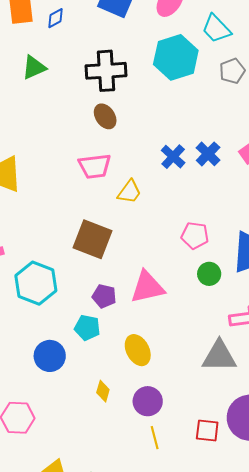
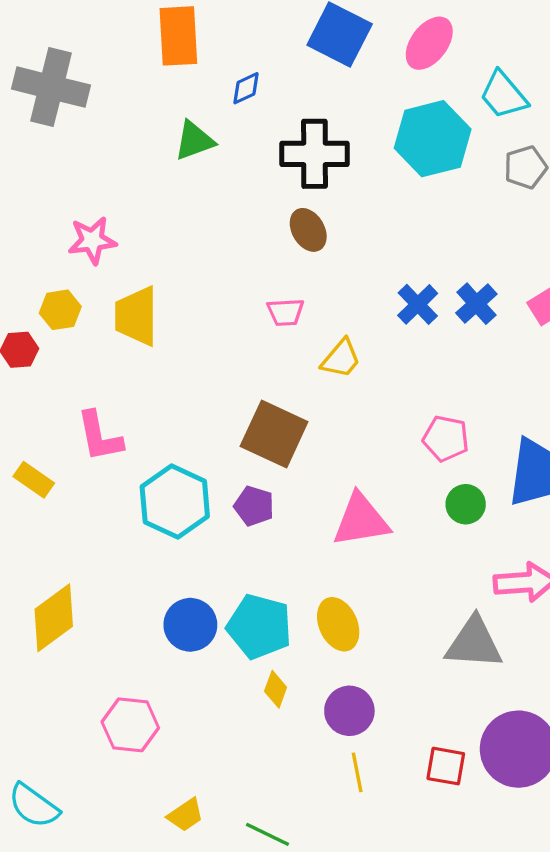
blue diamond: (56, 18) -> (246, 88), moved
pink trapezoid: (95, 166) -> (286, 312), size x0.7
purple pentagon: (104, 296) -> (254, 506), moved
cyan pentagon: (87, 328) -> (259, 627), moved, size x1.5

